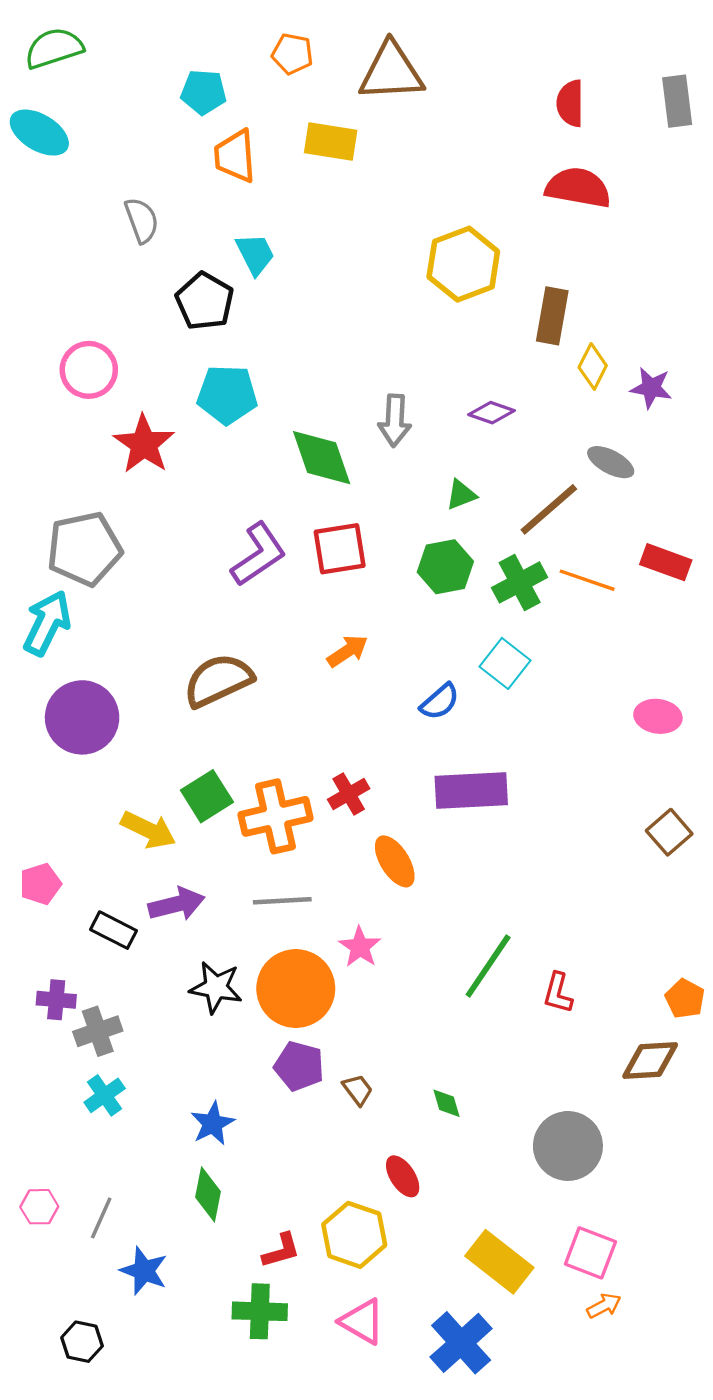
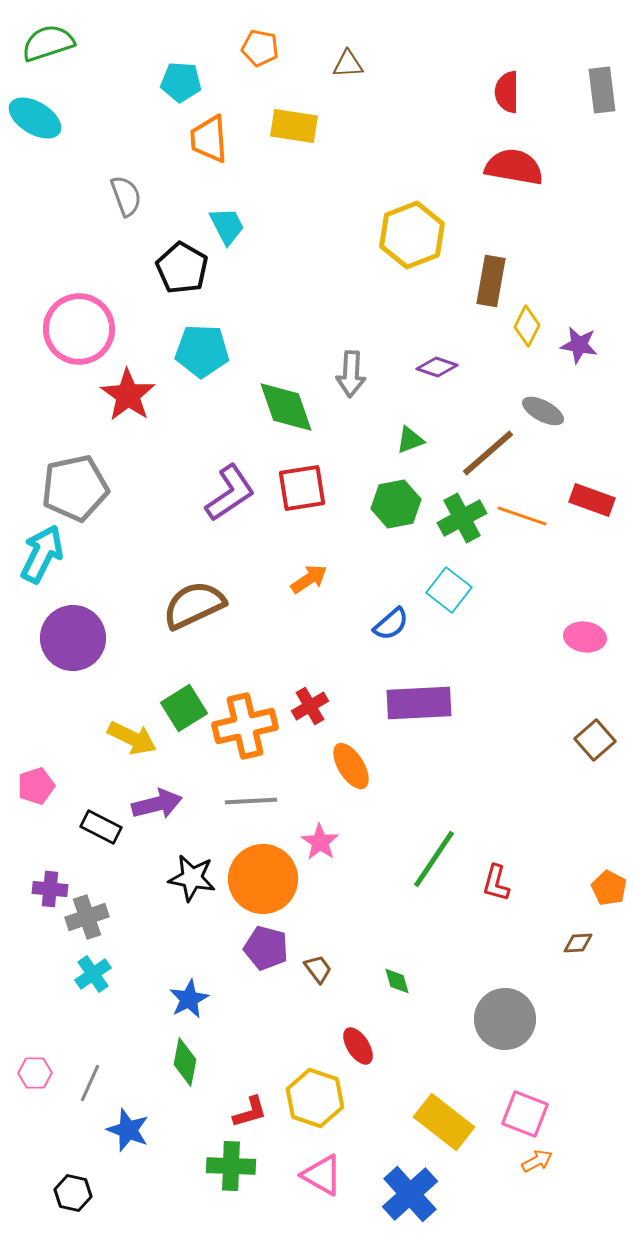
brown triangle: (391, 72) -> (348, 64), size x0.5
pink circle: (89, 370) -> (79, 329), size x1.4
brown diamond: (650, 1060) -> (578, 943), size x0.6

